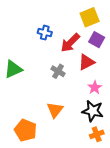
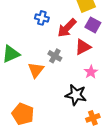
orange triangle: (55, 110) -> (36, 70), moved
black star: (93, 111) -> (76, 95), moved

